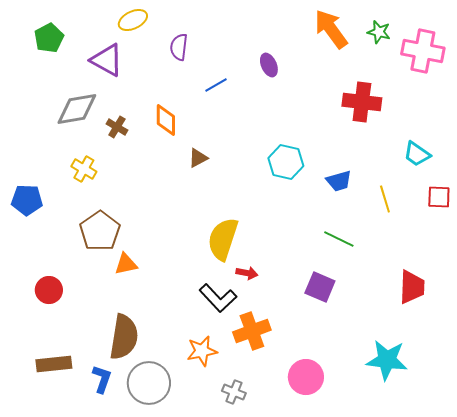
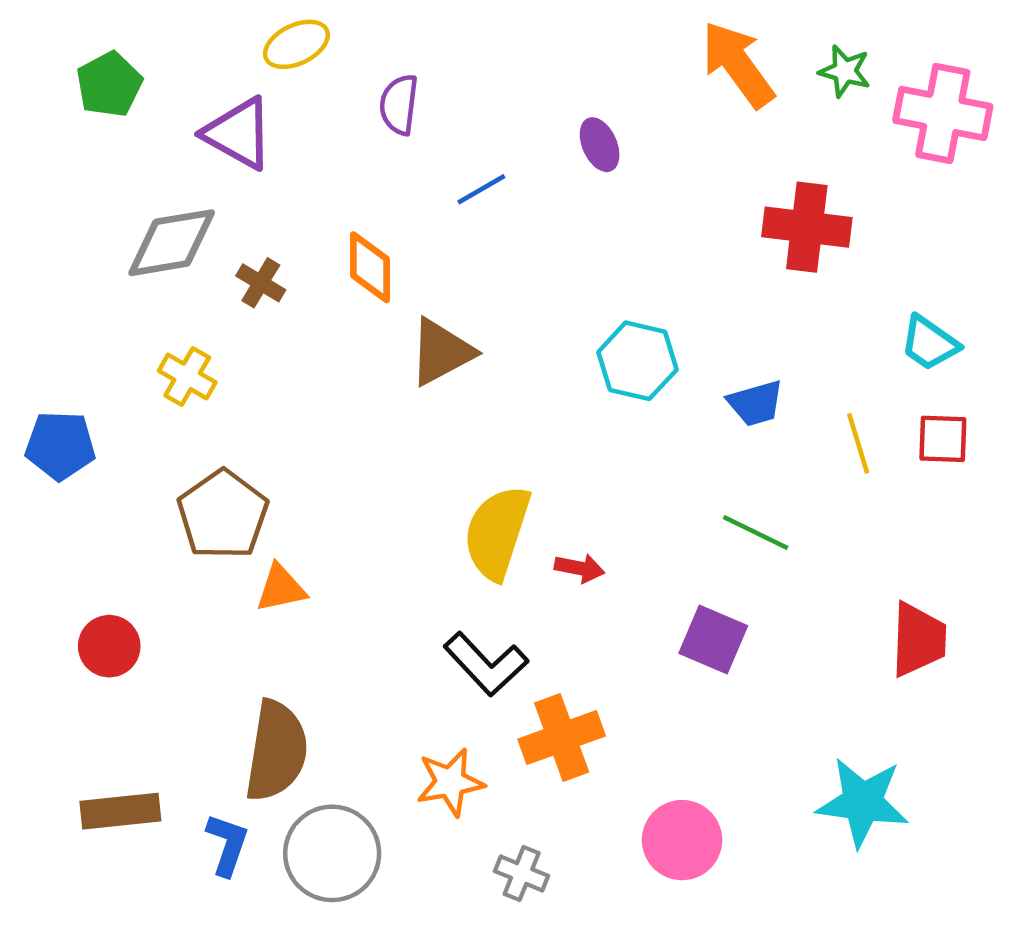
brown triangle: (198, 158) -> (441, 352), size x1.6
red square: (439, 197) -> (943, 439), moved
red arrow: (247, 273) -> (580, 568), moved

